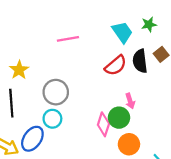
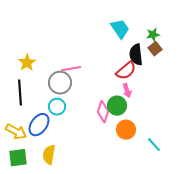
green star: (149, 24) -> (153, 35), moved
pink line: (68, 39) -> (71, 69), moved
red semicircle: (116, 65) -> (126, 71), moved

